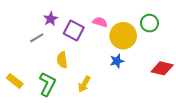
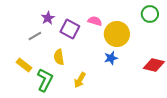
green circle: (149, 23) -> (150, 14), moved
yellow rectangle: (15, 81) -> (24, 65), moved

